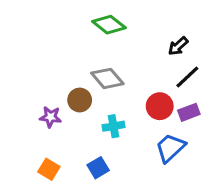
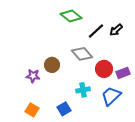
black line: (187, 77) -> (96, 31), moved
gray diamond: (107, 78) -> (82, 54), moved
cyan cross: (114, 126) -> (83, 90), moved

